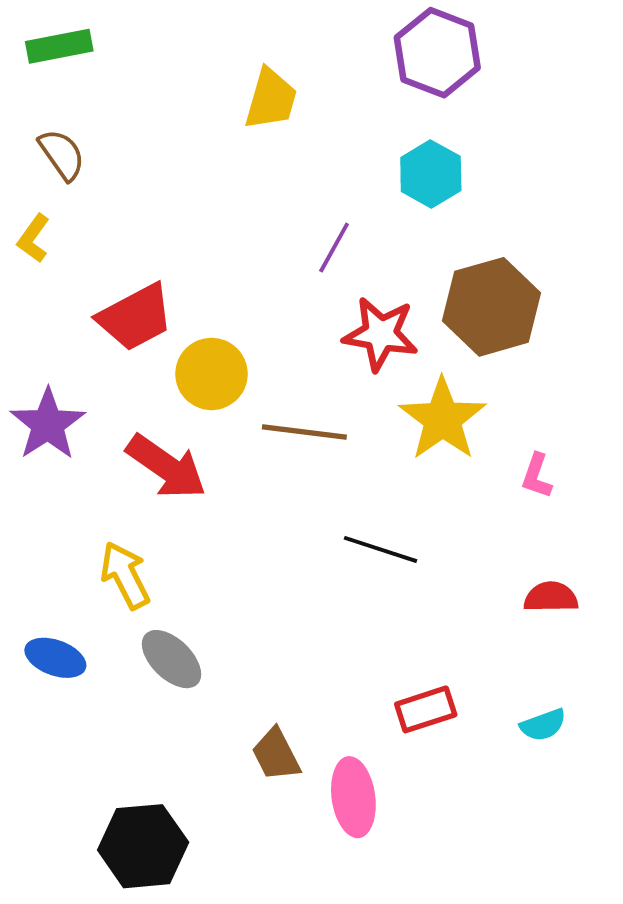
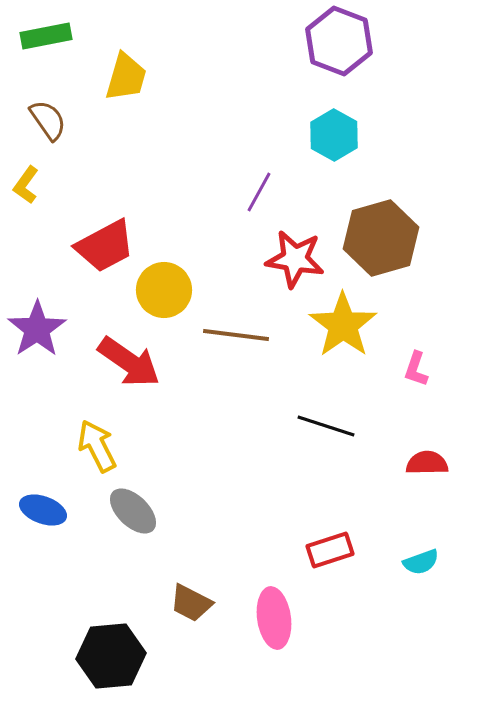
yellow trapezoid: (271, 99) -> (126, 77), moved
black line: (381, 549) -> (326, 426), moved
brown trapezoid: (276, 755) -> (191, 603), moved, turned -36

